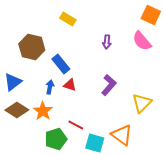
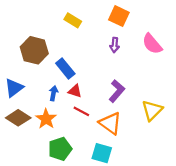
orange square: (151, 15) -> (119, 16), moved
red line: (76, 125) -> (81, 111), moved
orange triangle: (122, 135) -> (110, 123), moved

